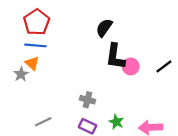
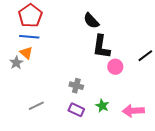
black semicircle: (104, 28) -> (91, 21), turned -78
pink circle: (131, 66) -> (115, 67), moved

